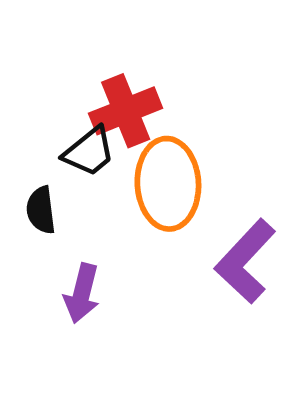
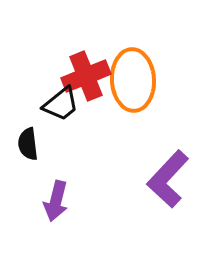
orange ellipse: (168, 184) -> (133, 80), moved

